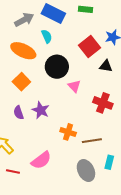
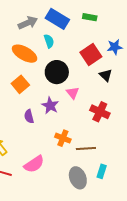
black triangle: (106, 66) -> (106, 75), turned 32
purple star: (41, 110) -> (50, 106), moved
purple semicircle: (19, 113) -> (29, 116), moved

